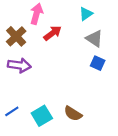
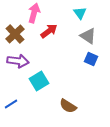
cyan triangle: (86, 14) -> (80, 13), turned -32
cyan square: (42, 116) -> (39, 81), moved

